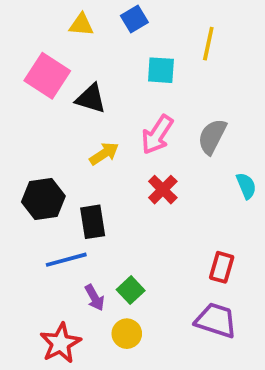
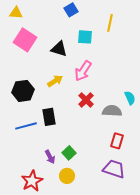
yellow triangle: (81, 25) -> (16, 13), moved
black triangle: (91, 99) -> (59, 49), moved
gray semicircle: (212, 136) -> (112, 111), moved, turned 66
black hexagon: (43, 199) -> (23, 91), moved
blue line: (66, 260) -> (26, 126), moved

